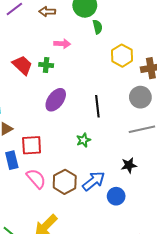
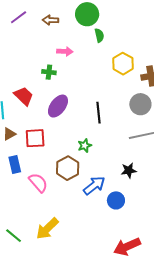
red trapezoid: (22, 65) -> (24, 96), moved
red square: (32, 145) -> (35, 138), moved
brown hexagon: (65, 182) -> (68, 168), moved

